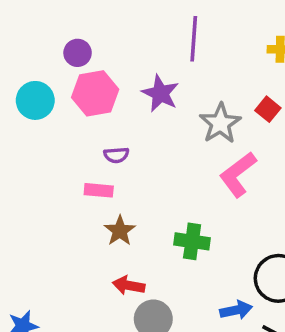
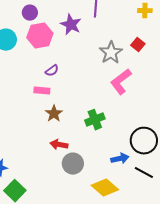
purple star: (160, 93) -> (71, 25), moved
purple semicircle: (116, 155) -> (52, 71), turned -32
green cross: (192, 241) -> (95, 120), turned -30

